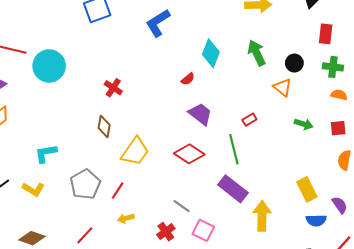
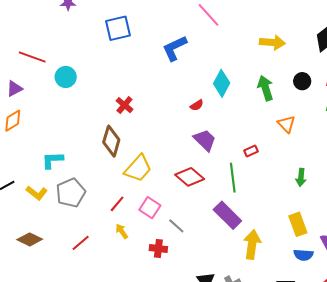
black circle: (294, 63) -> (302, 81), moved
cyan circle: (49, 66) -> (66, 77), size x0.7
green arrow: (304, 124) -> (301, 177), moved, turned 72
brown diamond: (104, 127) -> (111, 141), size x1.4
gray pentagon: (85, 184) -> (71, 193), moved
yellow arrow: (126, 218) -> (122, 231), turned 63
pink square: (203, 230) -> (150, 208), moved
red cross: (166, 232) -> (158, 249), turned 36

